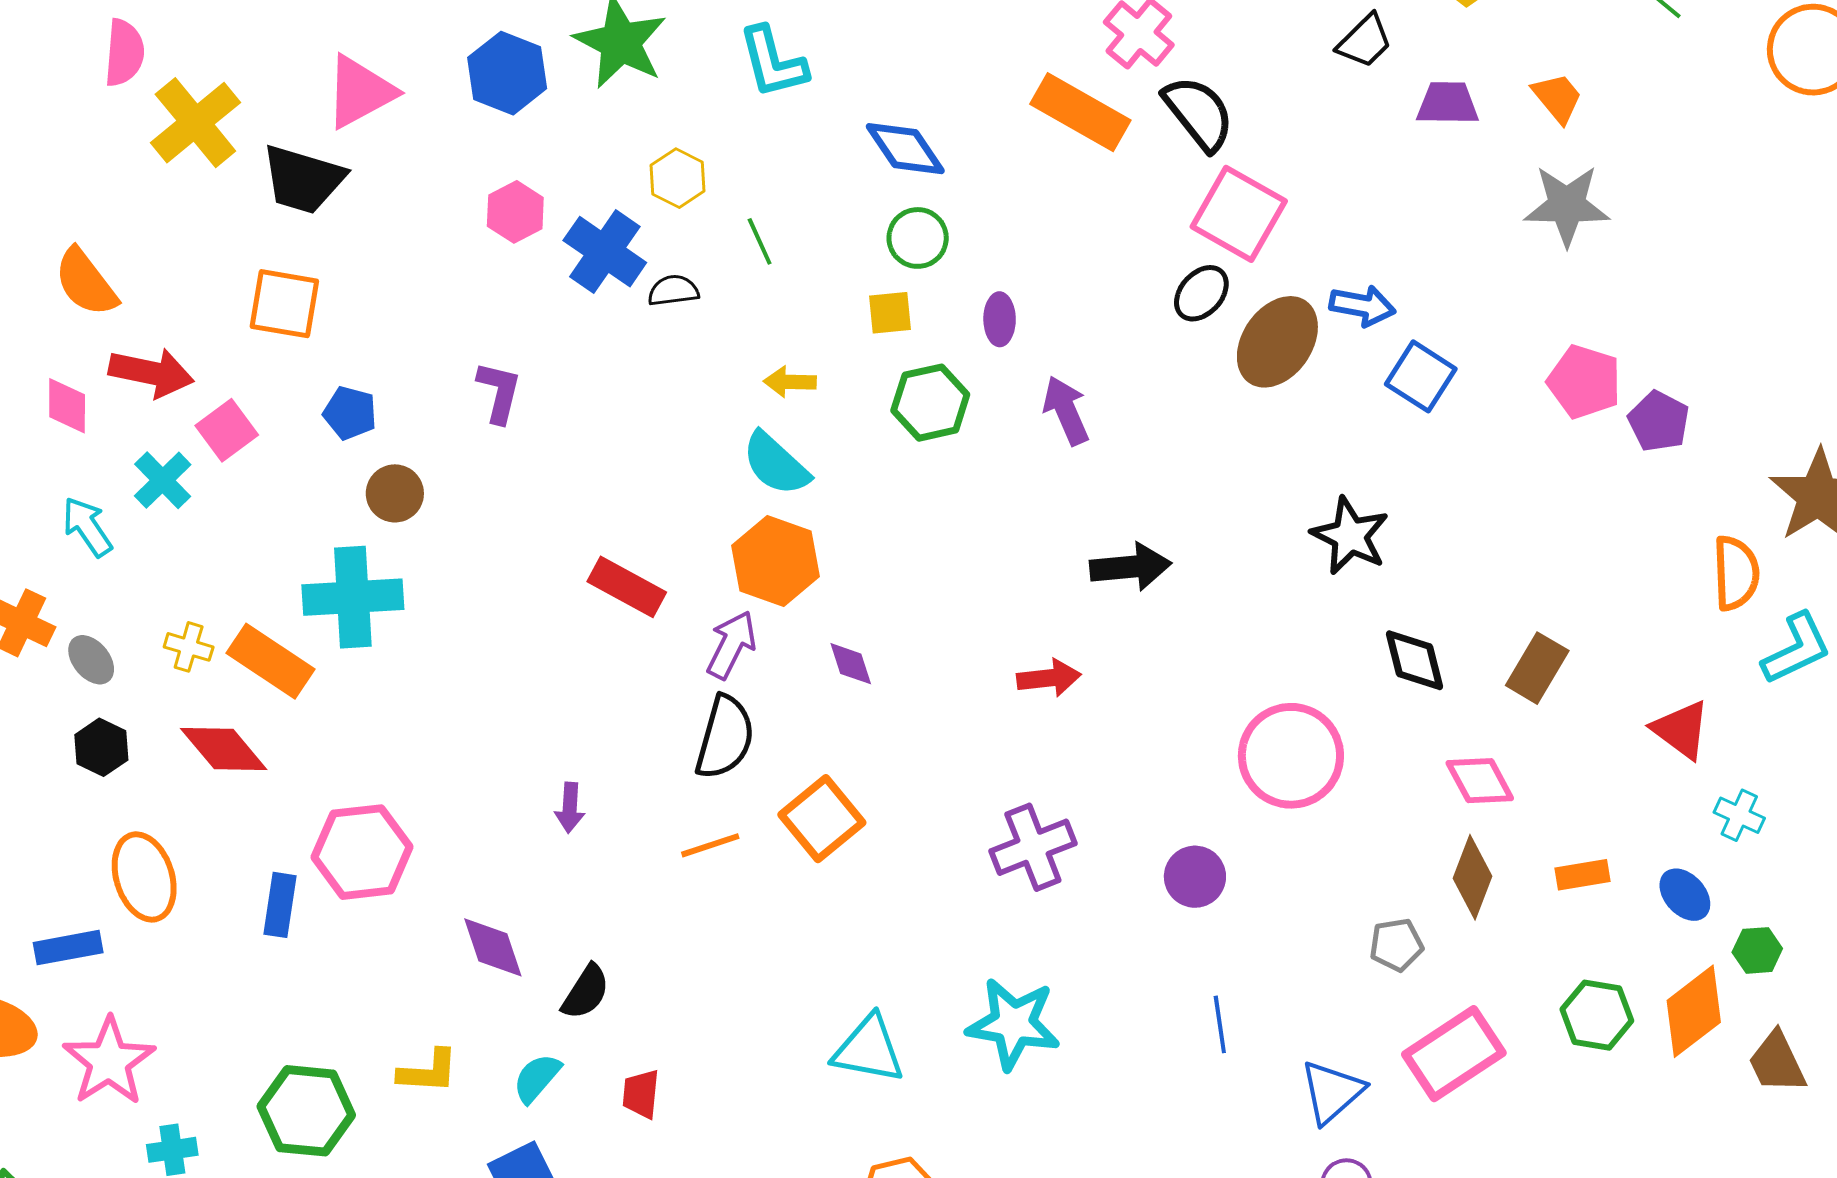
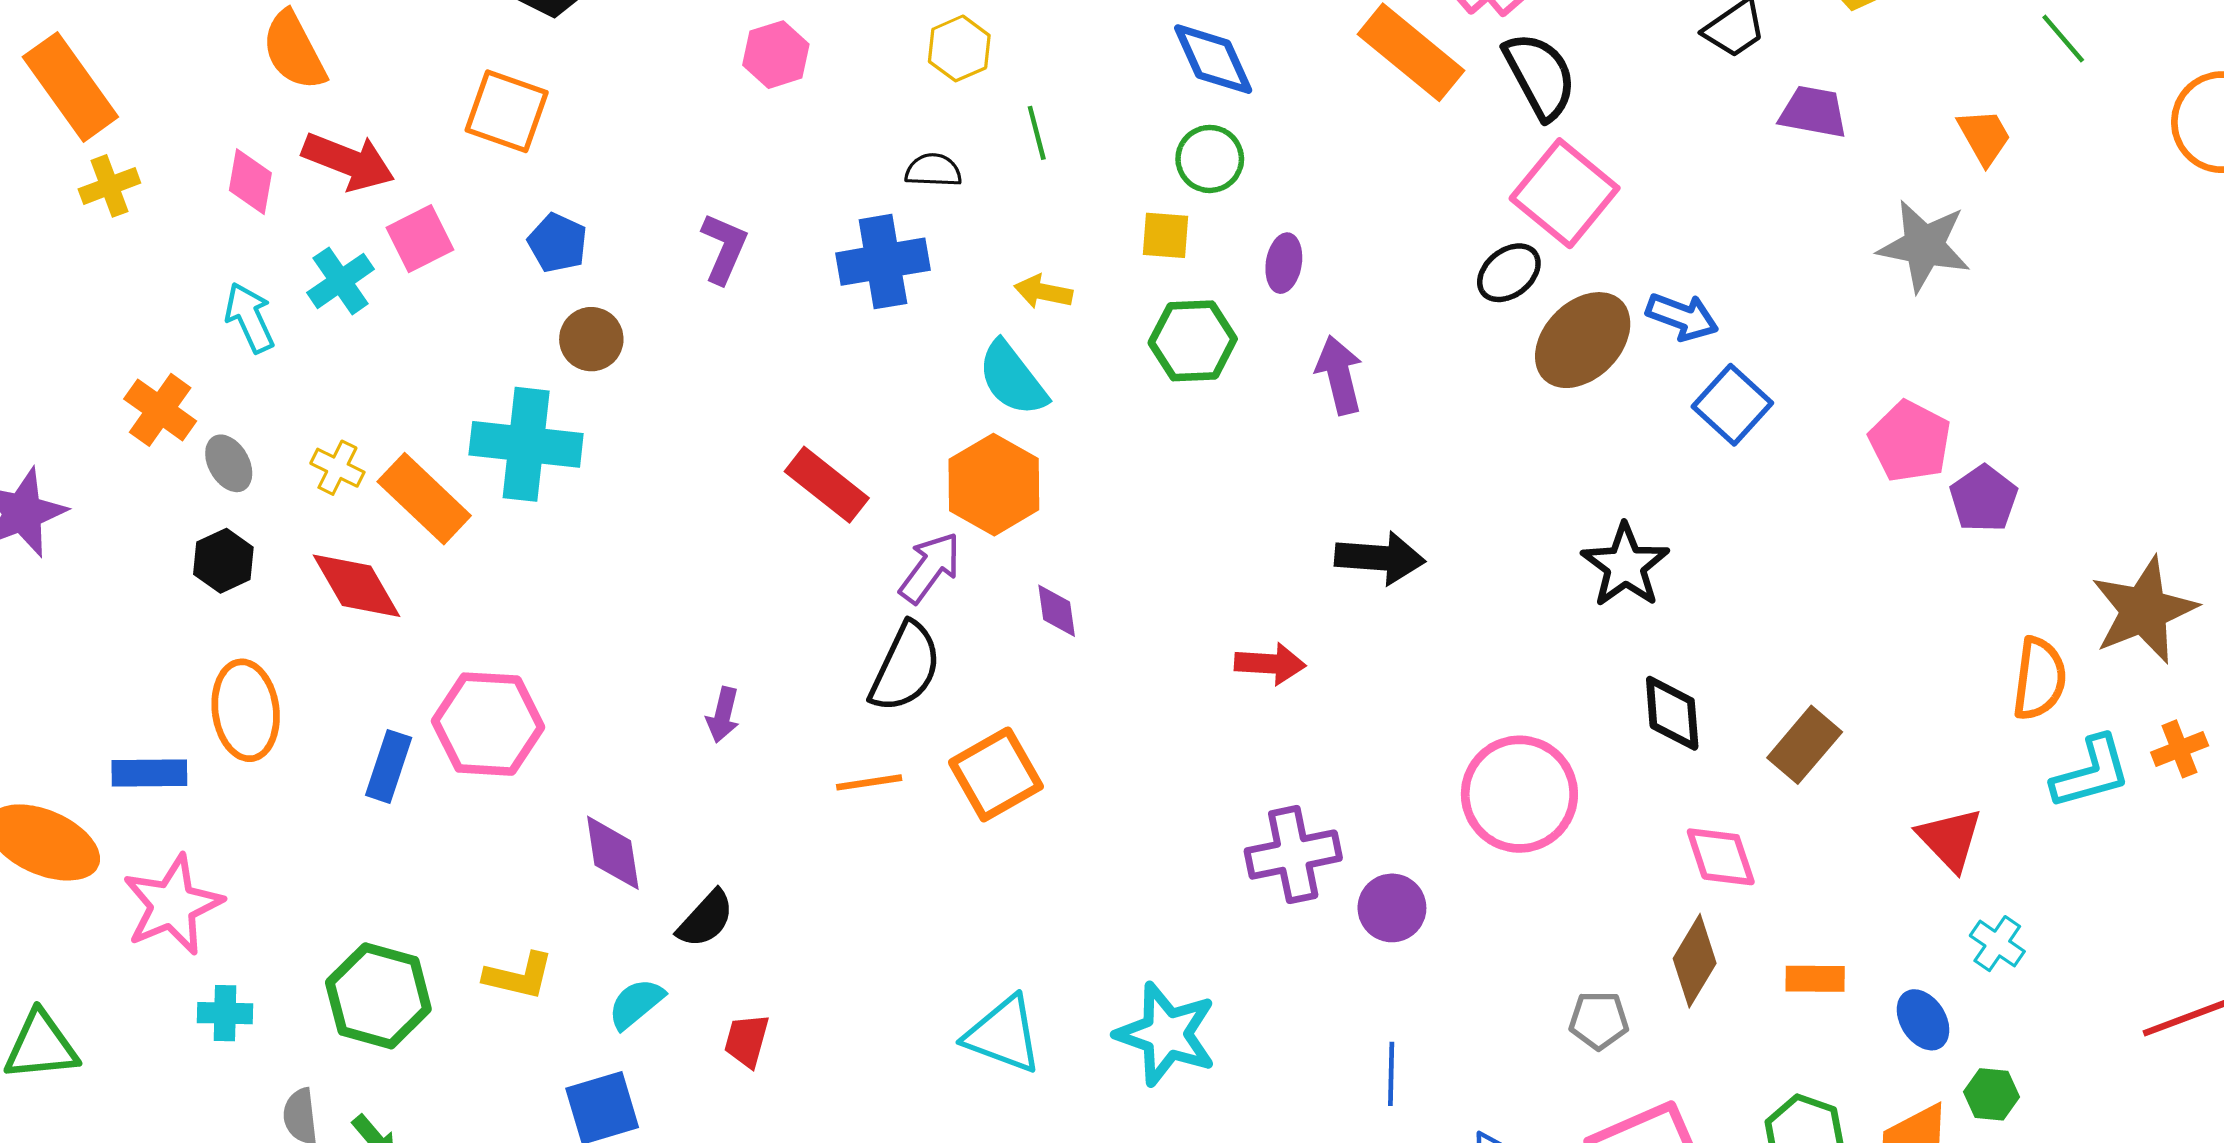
orange trapezoid: (1557, 98) -> (1984, 137), moved
blue cross: (605, 252) -> (883, 262), moved, turned 36
purple cross: (1033, 847) -> (1293, 855), moved

